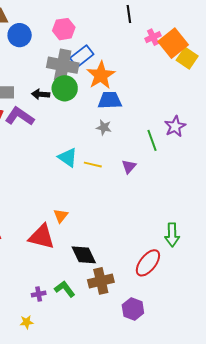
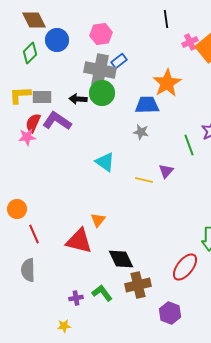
blue rectangle: (82, 56) -> (119, 61), size x0.7
orange star: (101, 75) -> (167, 83), moved
yellow line: (93, 165) -> (144, 180), moved

